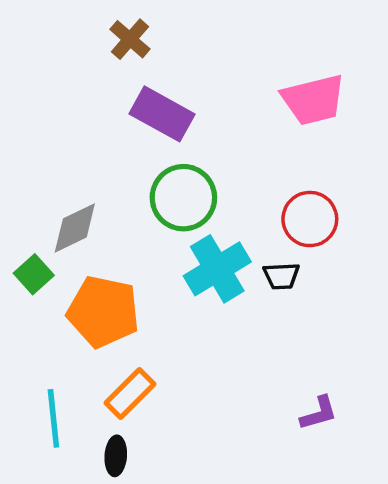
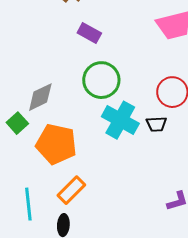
purple rectangle: (162, 114) -> (89, 33), size x0.7
cyan cross: (217, 269) -> (120, 120), turned -30

